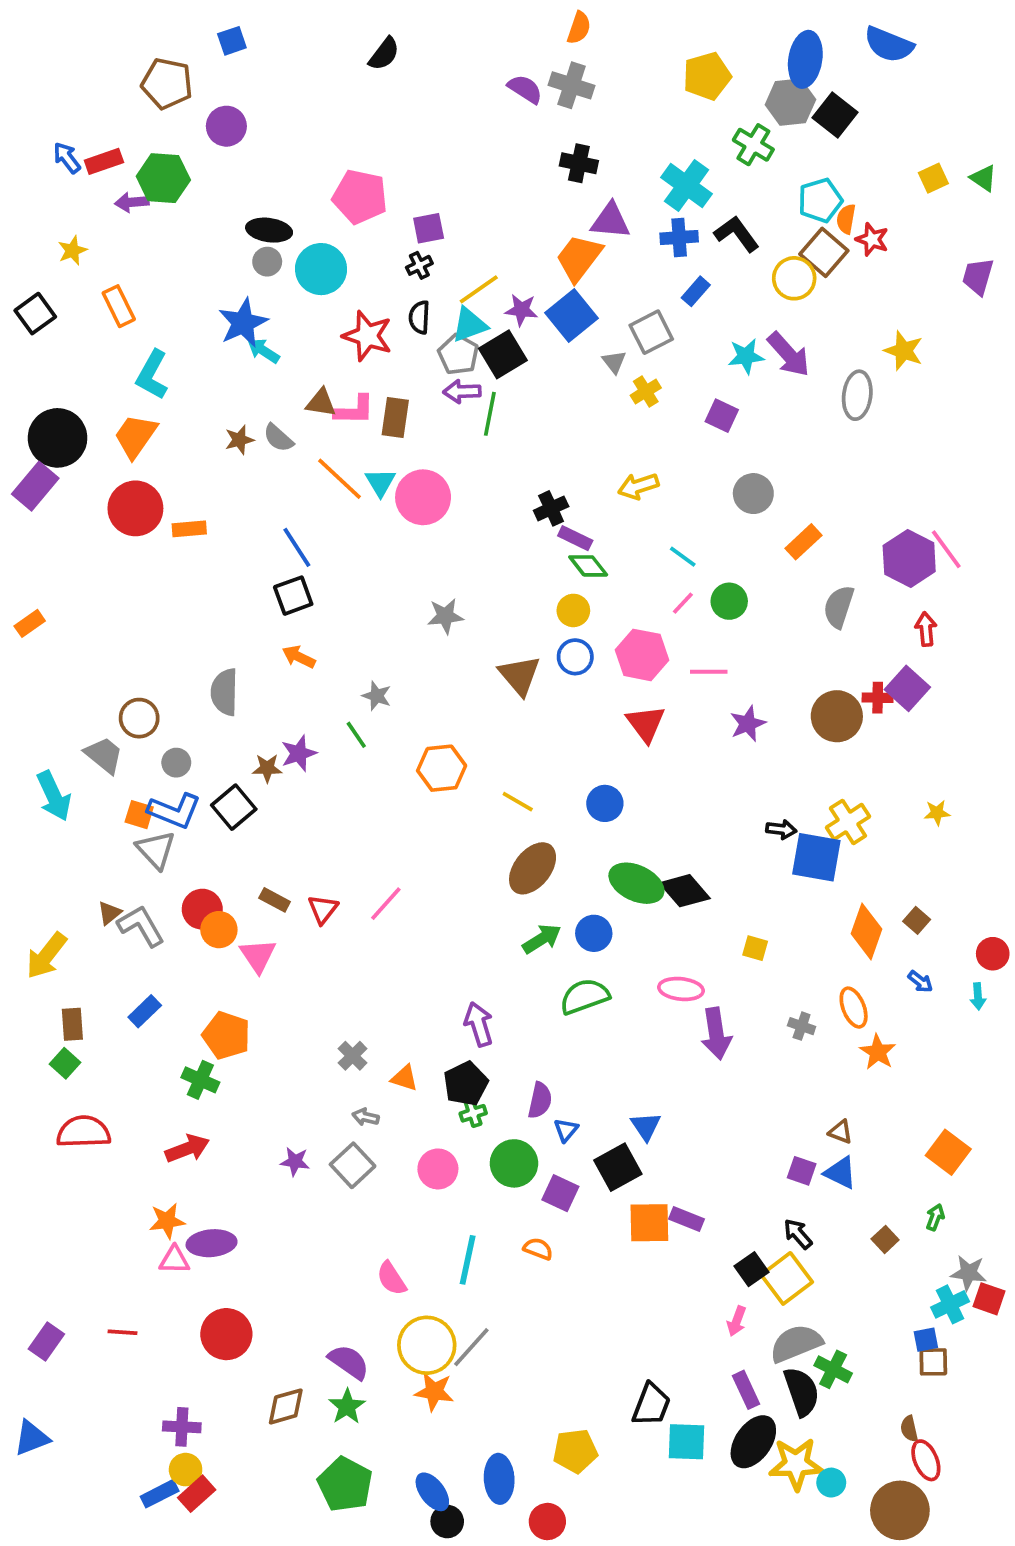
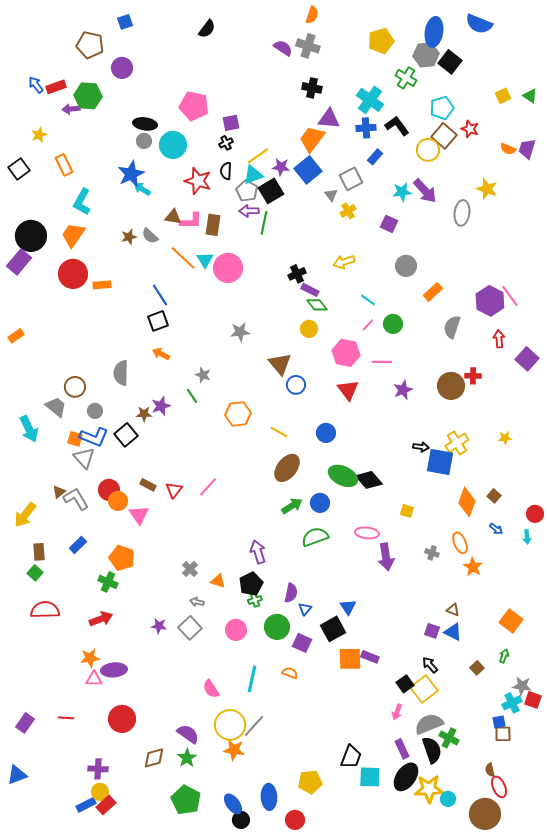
orange semicircle: (846, 219) -> (508, 149), moved, turned -77
blue circle: (575, 657) -> (296, 385), moved
purple square: (907, 688) -> (527, 359), moved

